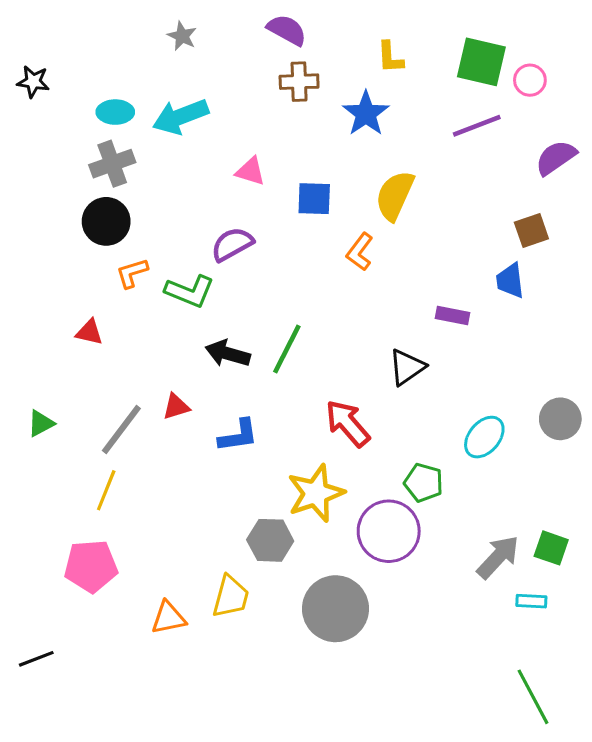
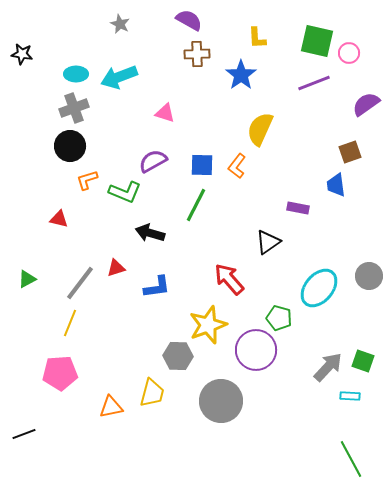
blue square: (314, 199) -> (202, 165), moved
green line: (287, 349) -> (196, 205), moved
cyan ellipse: (484, 437) -> (319, 288), size x1.4

